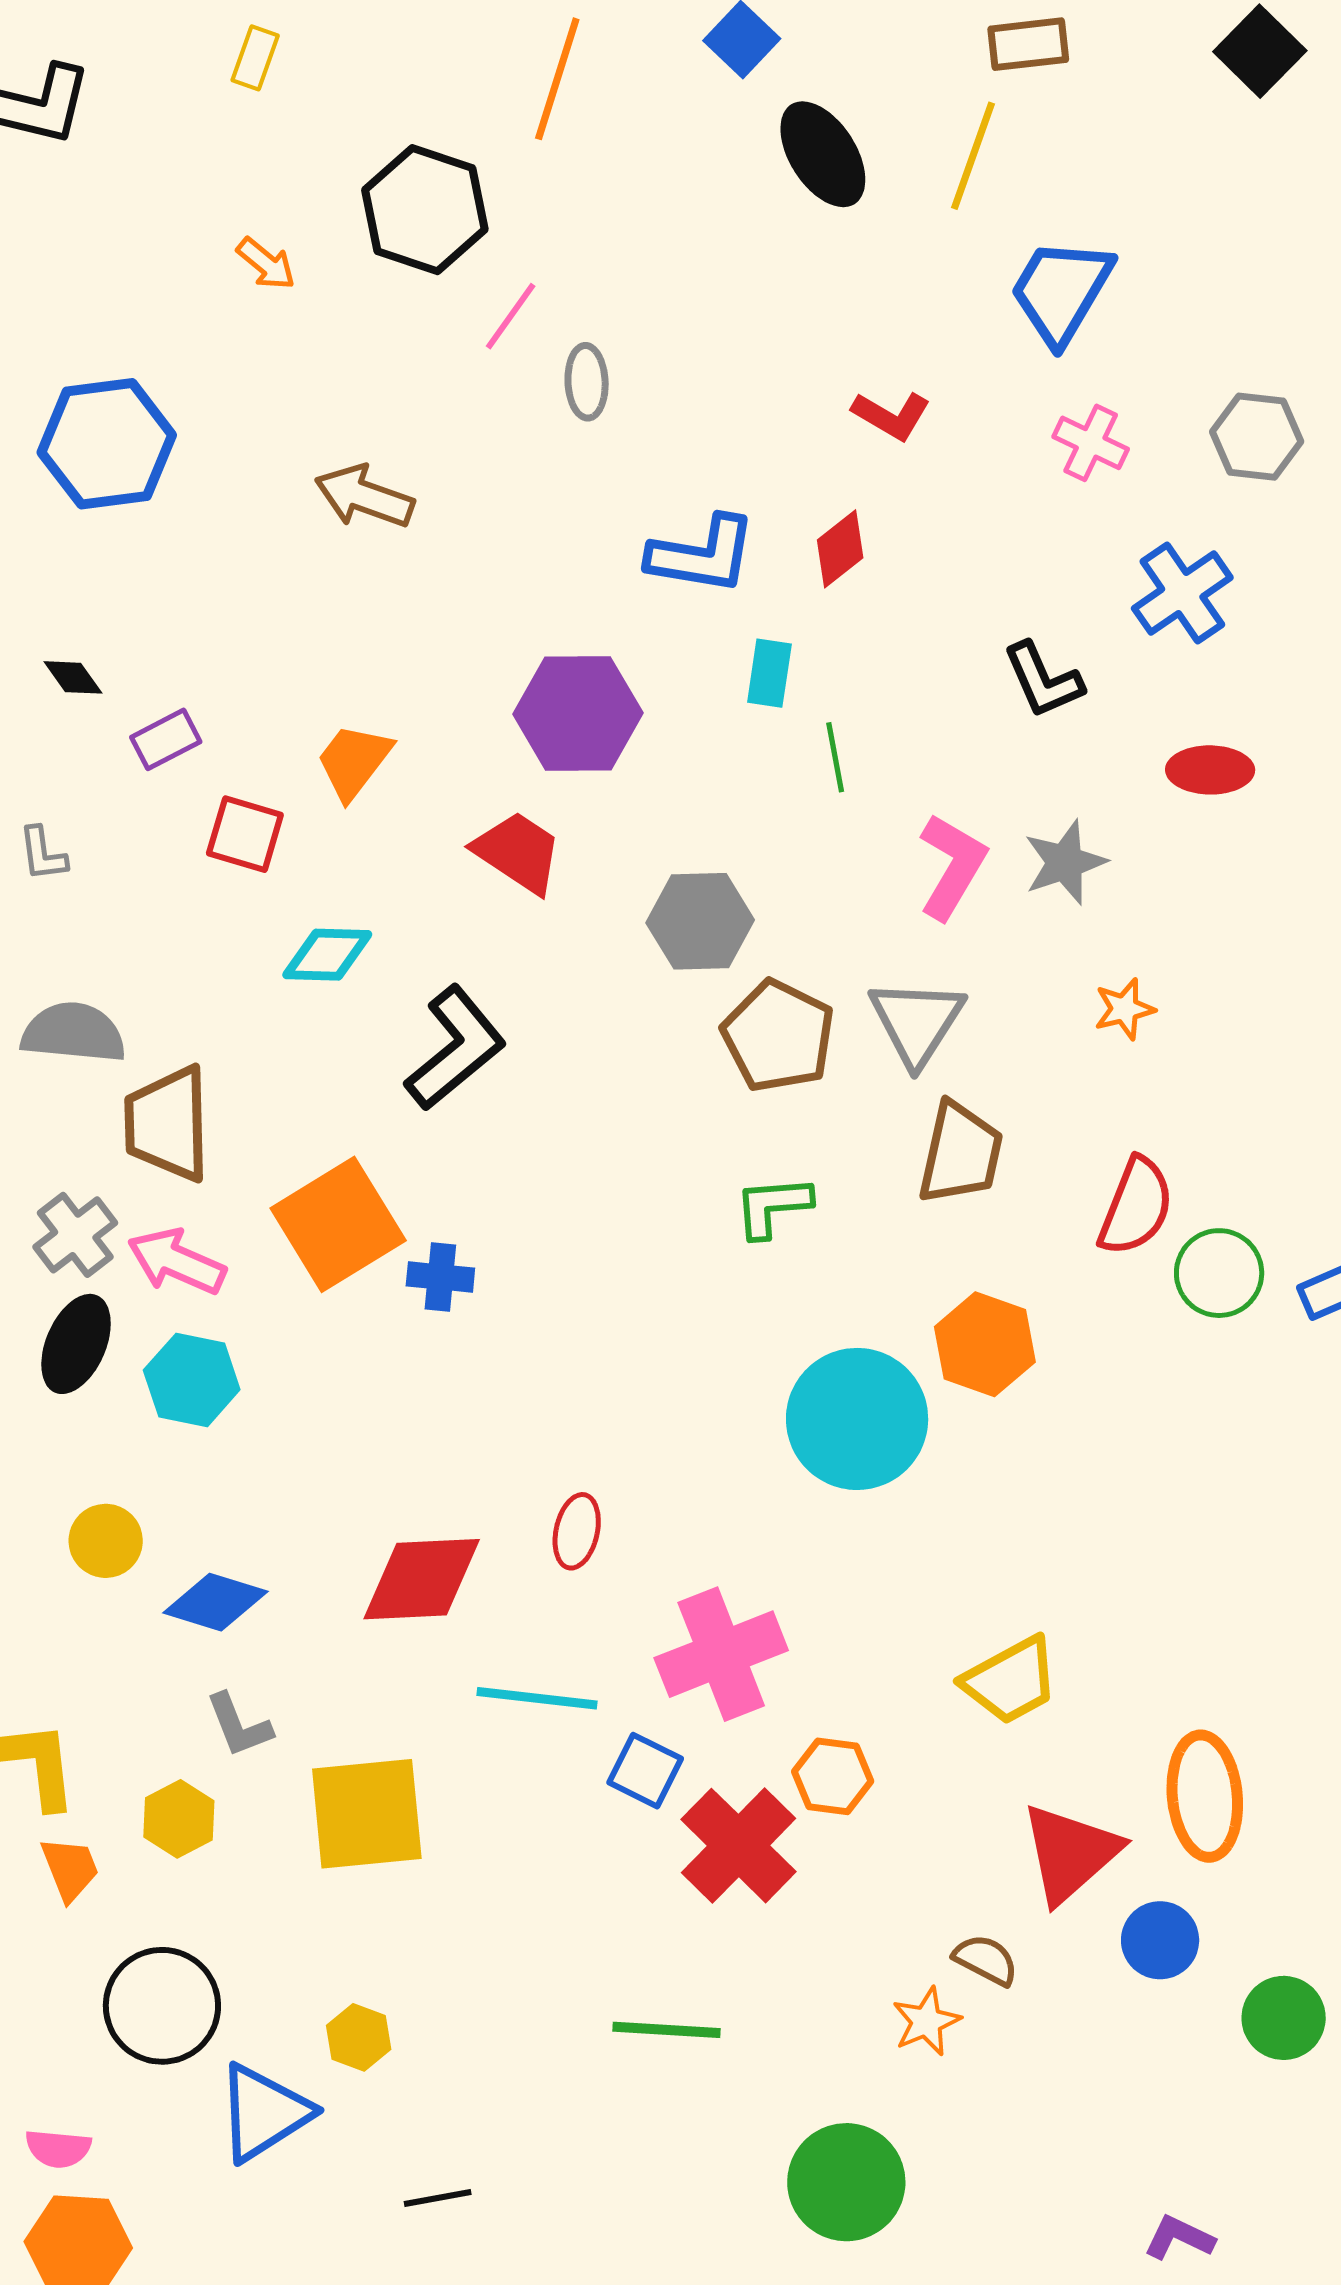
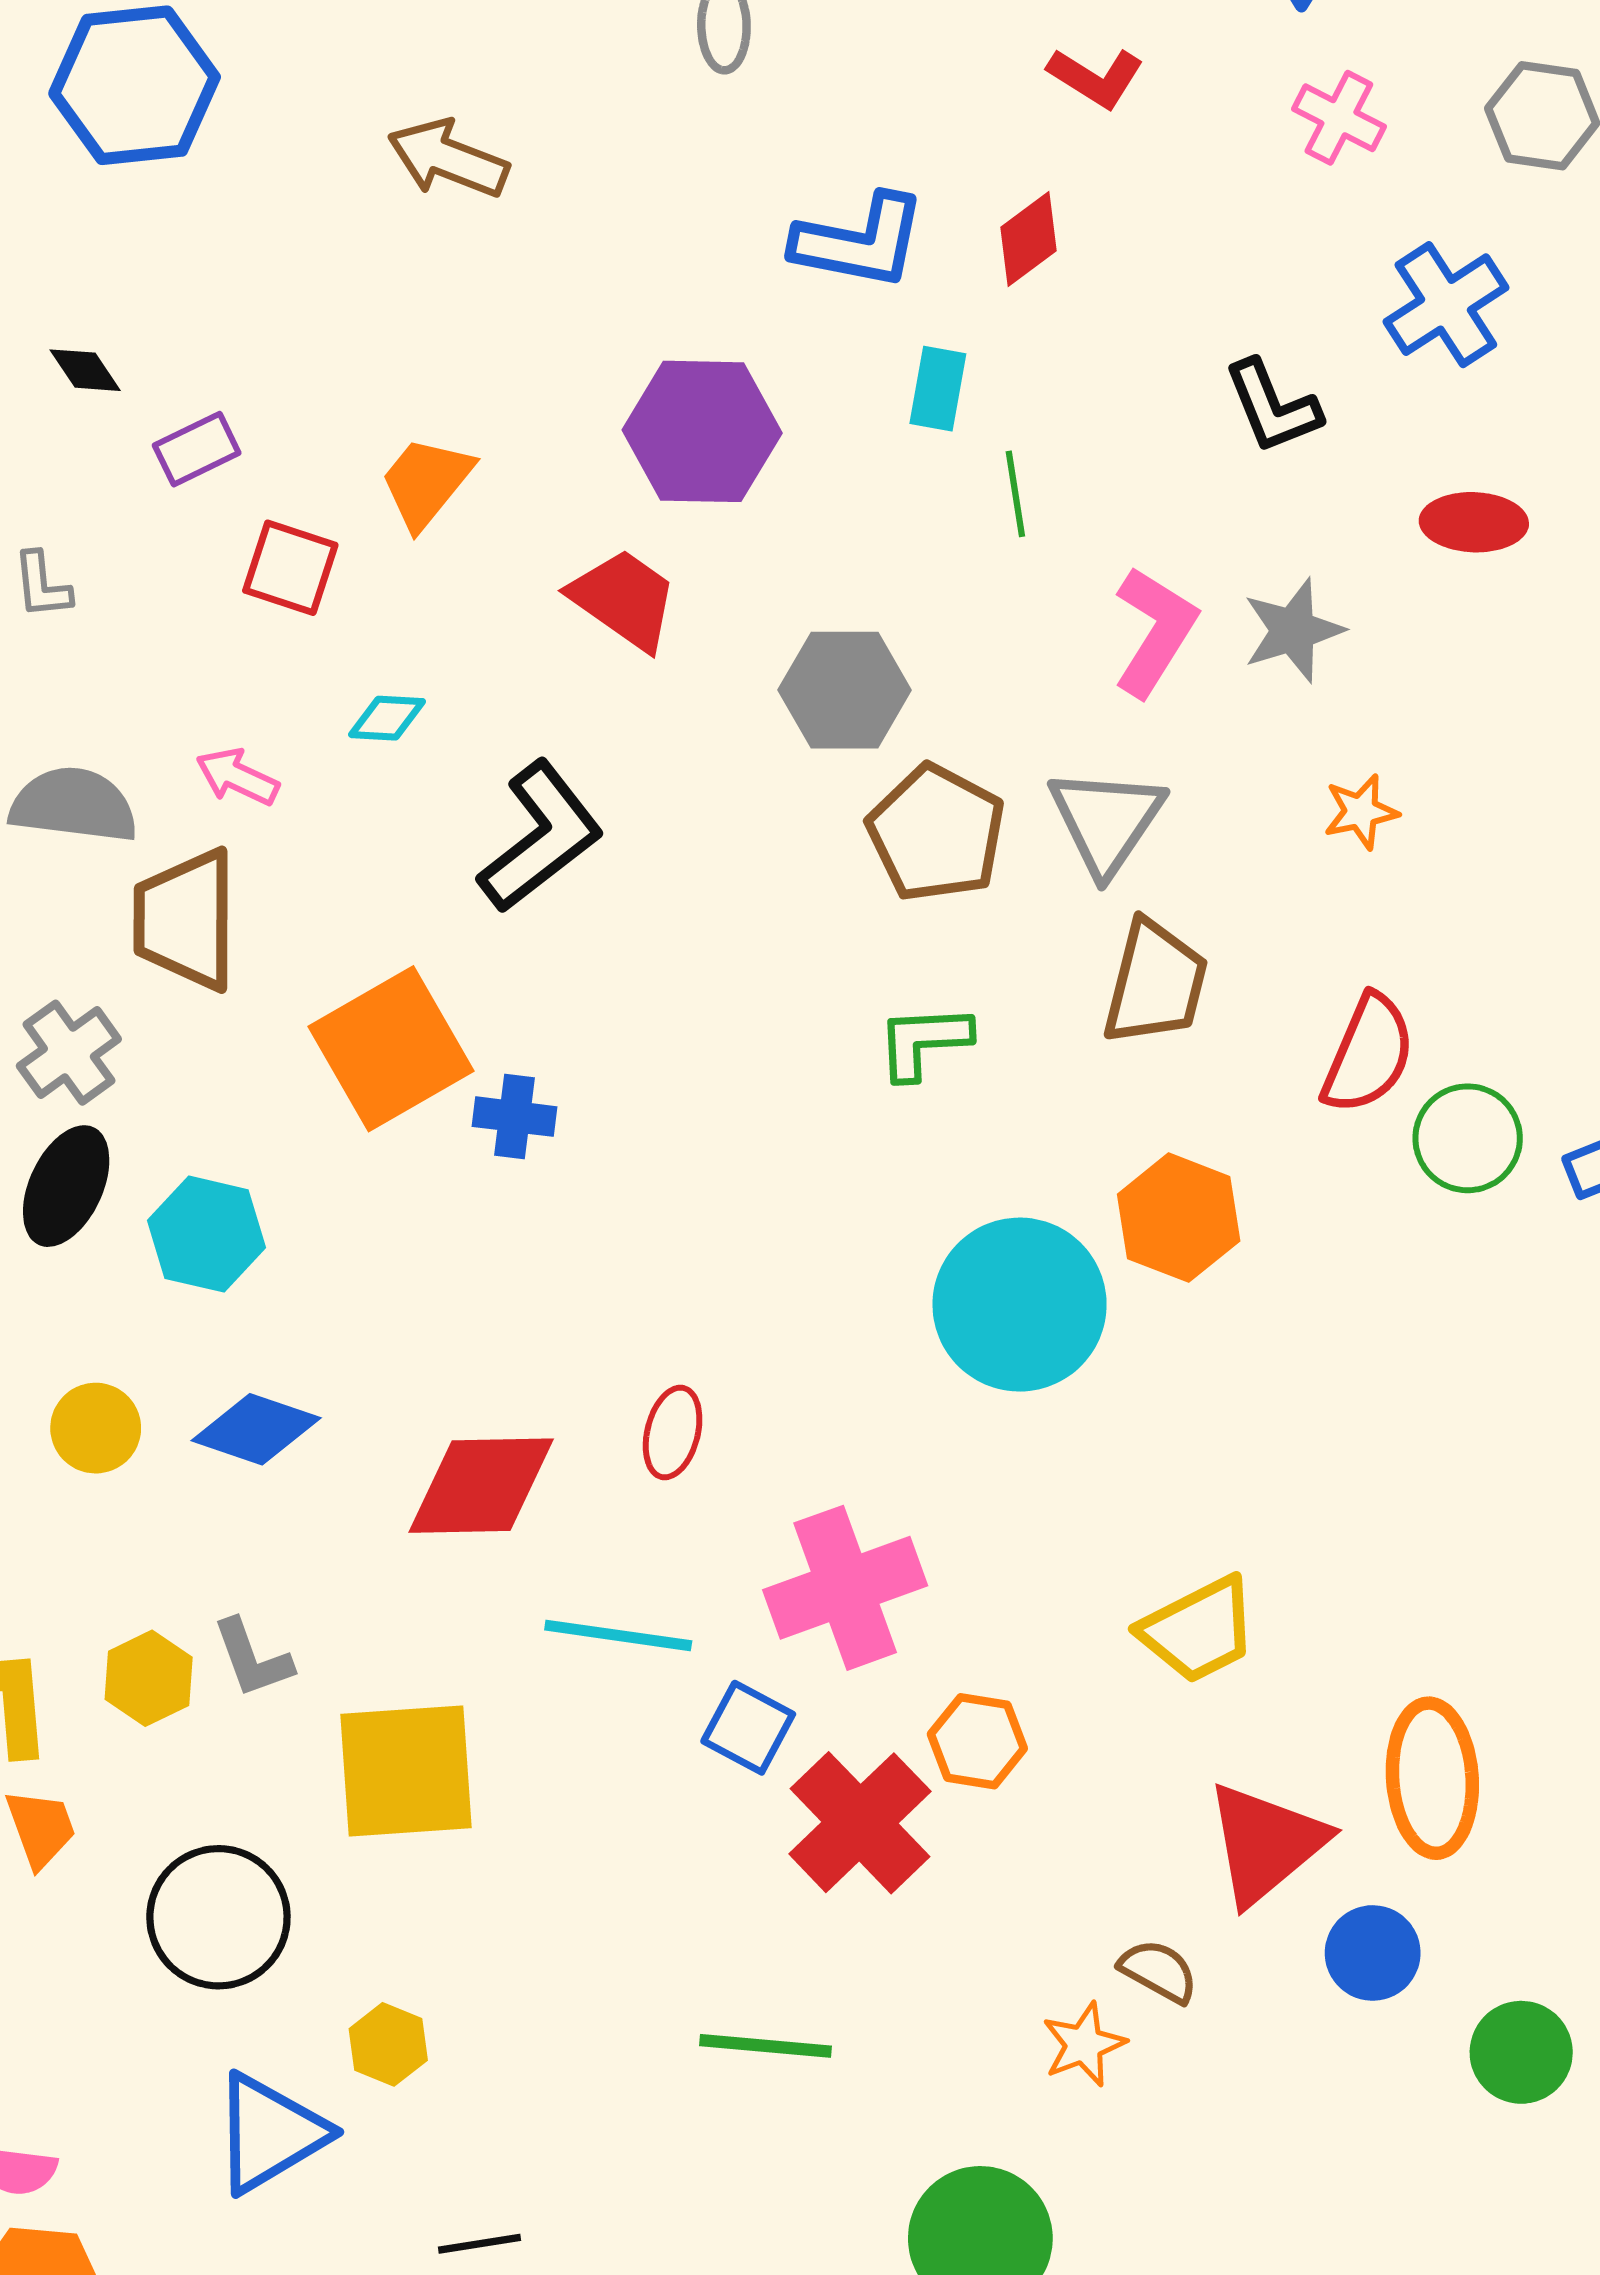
cyan diamond: (327, 955) -> (387, 718), size x0.7
pink arrow: (177, 1262) -> (237, 777), moved, size x0.7
blue diamond: (215, 1602) -> (256, 1429), moved
yellow hexagon: (179, 1819) -> (149, 1678), moved
black circle: (162, 2006) -> (218, 1917), moved

